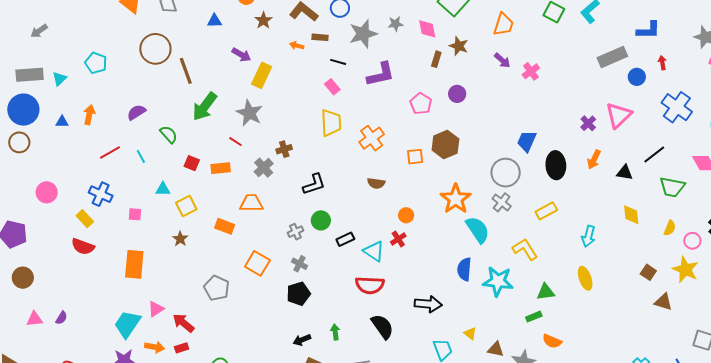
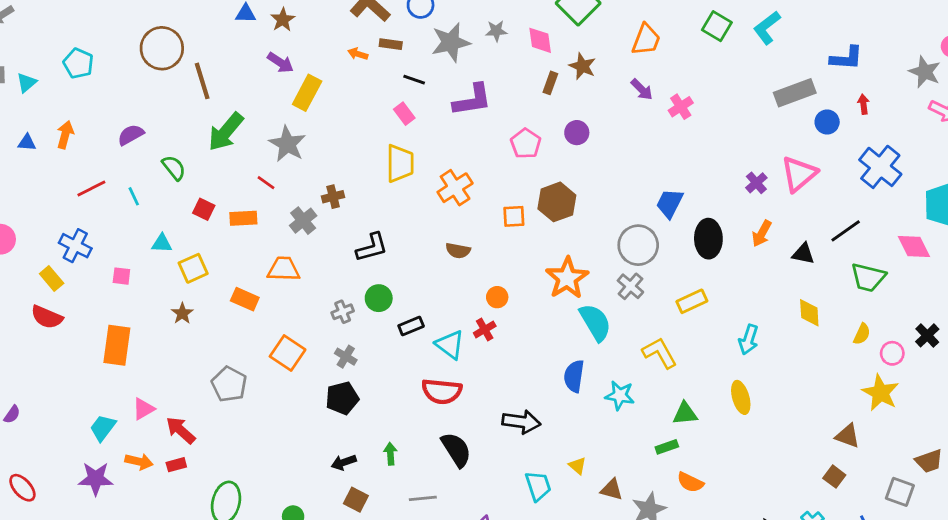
brown star: (263, 20) -> (283, 20), moved
brown square: (648, 272) -> (834, 477), moved
cyan star: (498, 281) -> (620, 395), size x0.7
cyan trapezoid: (127, 324) -> (103, 428), size x0.7

